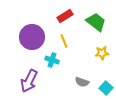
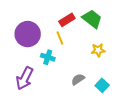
red rectangle: (65, 16) -> (67, 20), moved
gray semicircle: (82, 82) -> (78, 79), turned 128

